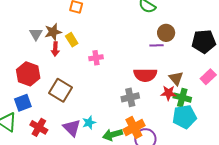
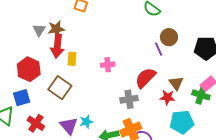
yellow rectangle: (72, 40) -> (72, 59), moved, turned 32
purple line: (157, 45) -> (159, 49), turned 64
red arrow: (55, 49) -> (57, 46), size x1.6
pink cross: (96, 58) -> (108, 65), moved
red semicircle: (145, 75) -> (145, 78), turned 130
green cross: (182, 98) -> (201, 95), moved

